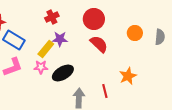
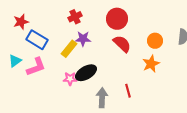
orange circle: (135, 33) -> (155, 41), moved
pink star: (41, 67) -> (70, 79), moved
orange star: (128, 76) -> (151, 64), moved

